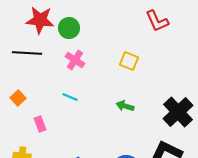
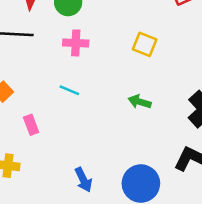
pink cross: (75, 60) -> (76, 43), turned -30

